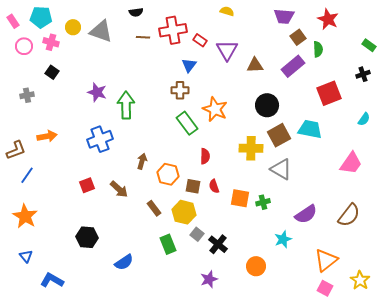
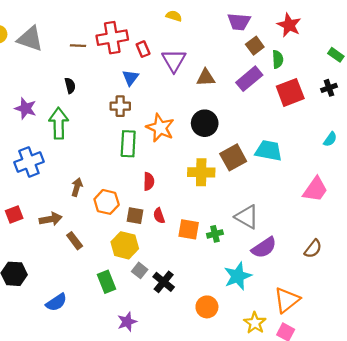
black semicircle: (136, 12) -> (70, 86), moved, turned -96
red rectangle: (200, 40) -> (143, 49), turned 32
red square: (329, 93) -> (290, 92), moved
black circle: (267, 105) -> (205, 123), moved
green rectangle: (187, 123) -> (128, 144), turned 40
gray triangle: (281, 169) -> (247, 217), moved
brown arrow: (119, 189) -> (51, 219), turned -54
brown rectangle: (154, 208) -> (75, 241), moved
brown semicircle: (349, 215) -> (313, 249), size x0.7
cyan star: (283, 239) -> (238, 276), size x1.4
purple star: (209, 279) -> (127, 322), moved
yellow star: (360, 280) -> (255, 323), moved

